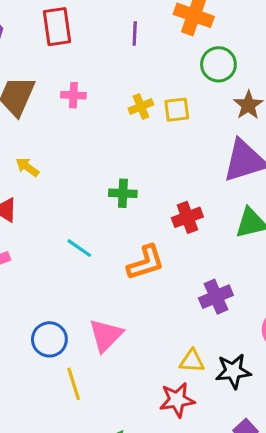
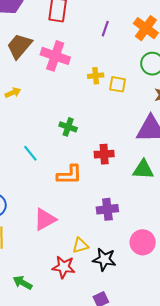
pink cross: (73, 95) -> (55, 56), size x1.8
yellow arrow: (27, 167) -> (13, 93), turned 105
pink triangle: (106, 335) -> (45, 219), moved
yellow triangle: (192, 361) -> (80, 245), turned -36

